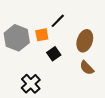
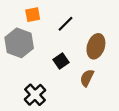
orange square: (42, 35) -> (33, 15), moved
brown semicircle: (87, 68) -> (87, 78), moved, turned 70

